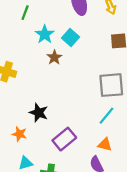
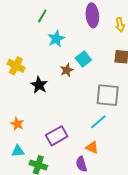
cyan square: (71, 38) -> (83, 59), moved
brown star: (54, 57) -> (67, 70), moved
black star: (39, 113) -> (39, 85), moved

